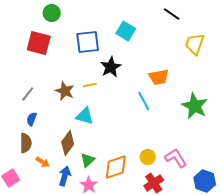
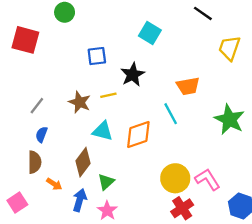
blue square: (88, 42) -> (97, 56), moved, size x0.7
red square: (39, 43) -> (25, 40), moved
yellow circle: (148, 157) -> (175, 178), size x1.6
orange diamond: (116, 167) -> (138, 134), moved

